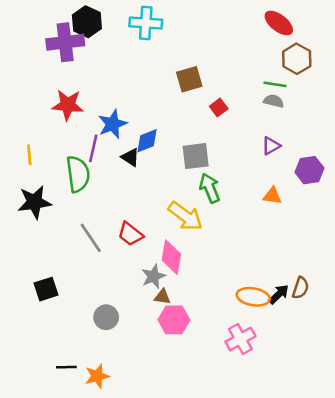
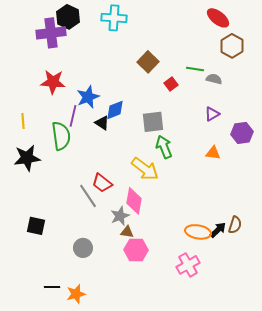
brown square: (189, 79) -> (148, 62), turned -30
green line: (275, 84) -> (195, 69), moved
gray line: (91, 238) -> (88, 196), moved
black square: (46, 289) -> (36, 226), turned 30

